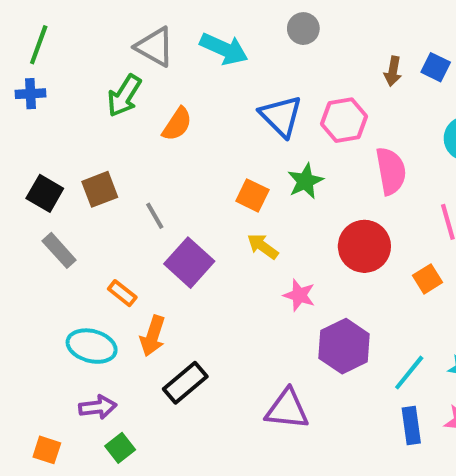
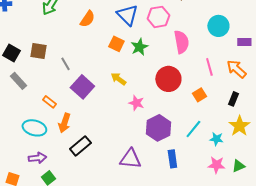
orange semicircle: (177, 124) -> (87, 19), moved
brown square: (100, 189) -> (38, 51), turned 30
orange square: (252, 195) -> (116, 44), moved
cyan line: (409, 373) -> (193, 129), moved
blue rectangle: (411, 425) -> (172, 159), moved

